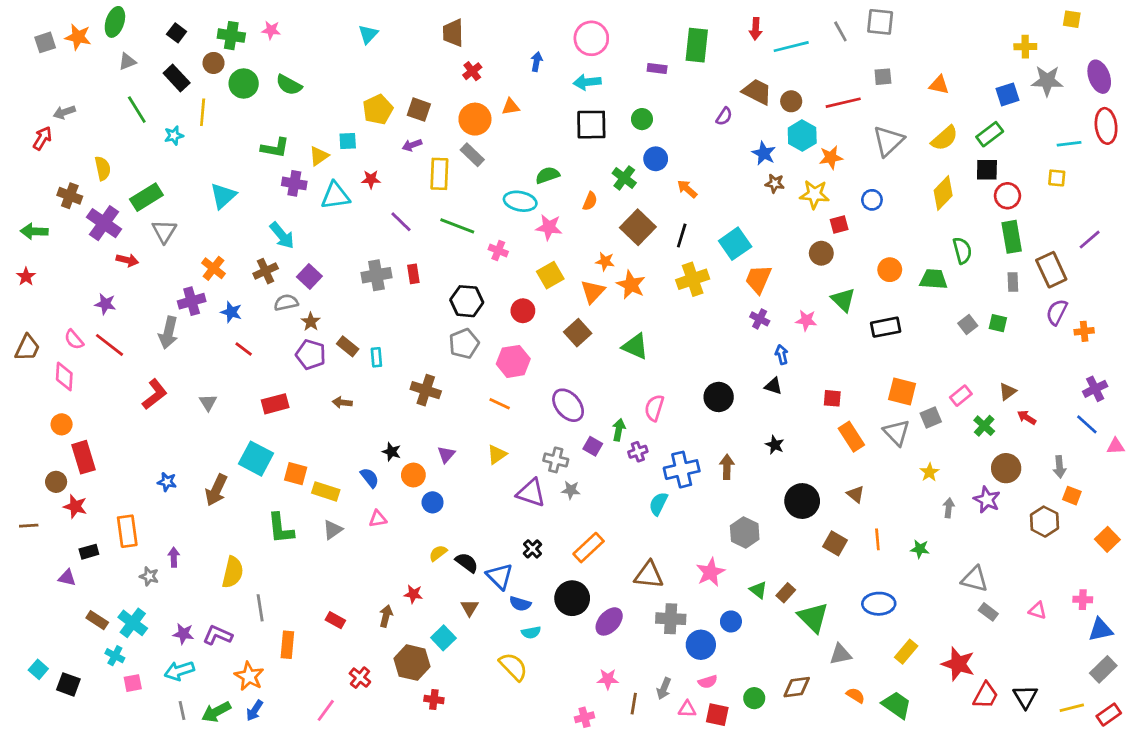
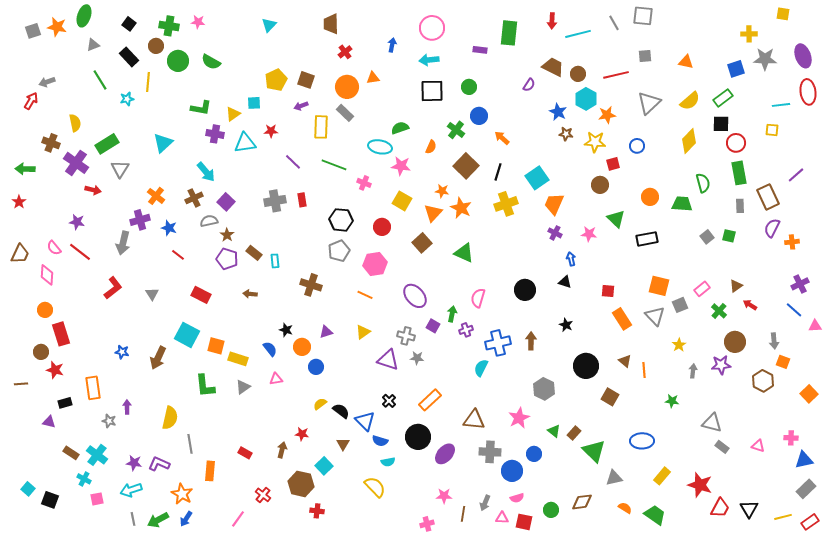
yellow square: (550, 275) -> (402, 201), turned -30
red rectangle: (275, 404) -> (201, 295), turned 42
purple triangle: (446, 454) -> (326, 332), turned 32
purple star: (987, 500) -> (721, 365), turned -30
orange line: (877, 539) -> (644, 370), moved

